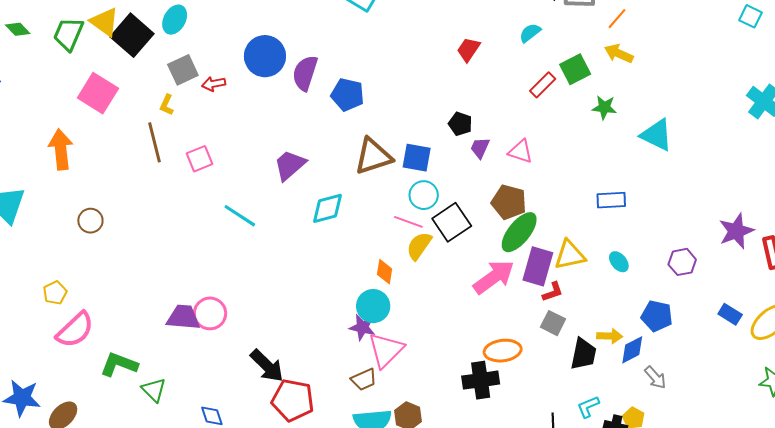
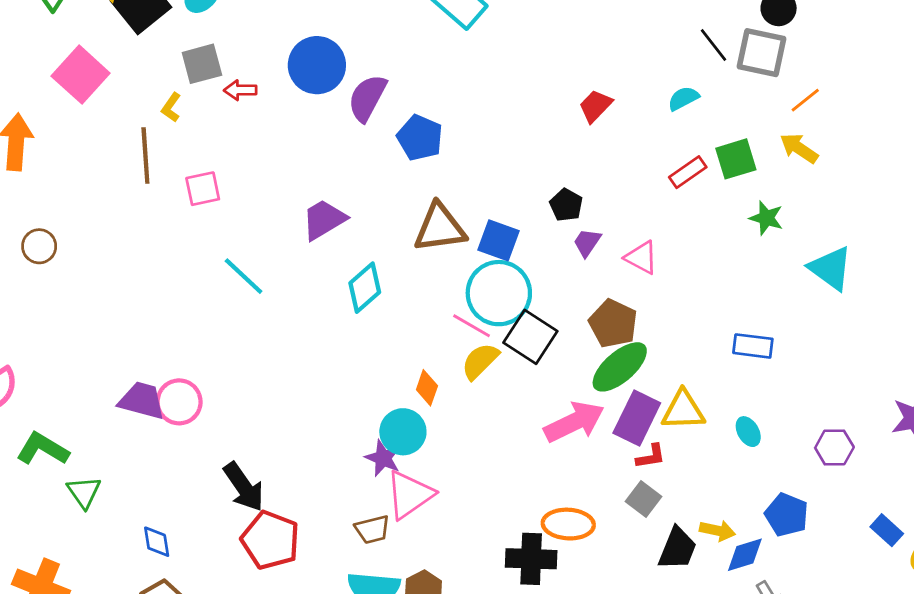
cyan circle: (424, 195) -> (499, 293), size x1.6
cyan diamond: (328, 208) -> (365, 288), turned -36
black square: (452, 222) -> (530, 337), turned -33

